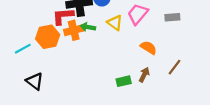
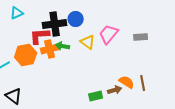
orange semicircle: (148, 48) -> (127, 82), moved
brown line: (174, 67) -> (143, 83), turned -49
brown arrow: (144, 75) -> (115, 90), turned 48

